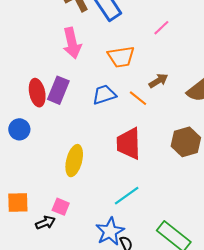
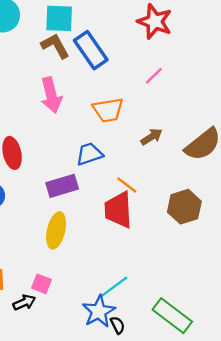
purple rectangle: (58, 90) -> (62, 186), moved, turned 52
orange line: (138, 98) -> (127, 185), moved
cyan line: (127, 196) -> (114, 287), moved

